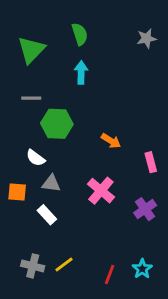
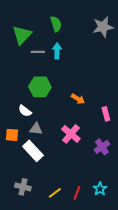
gray star: (146, 38) -> (103, 27), size x1.5
gray line: (31, 98) -> (38, 52), moved
white rectangle: (47, 215) -> (33, 151), size x1.5
yellow line: (64, 265) -> (55, 193), moved

